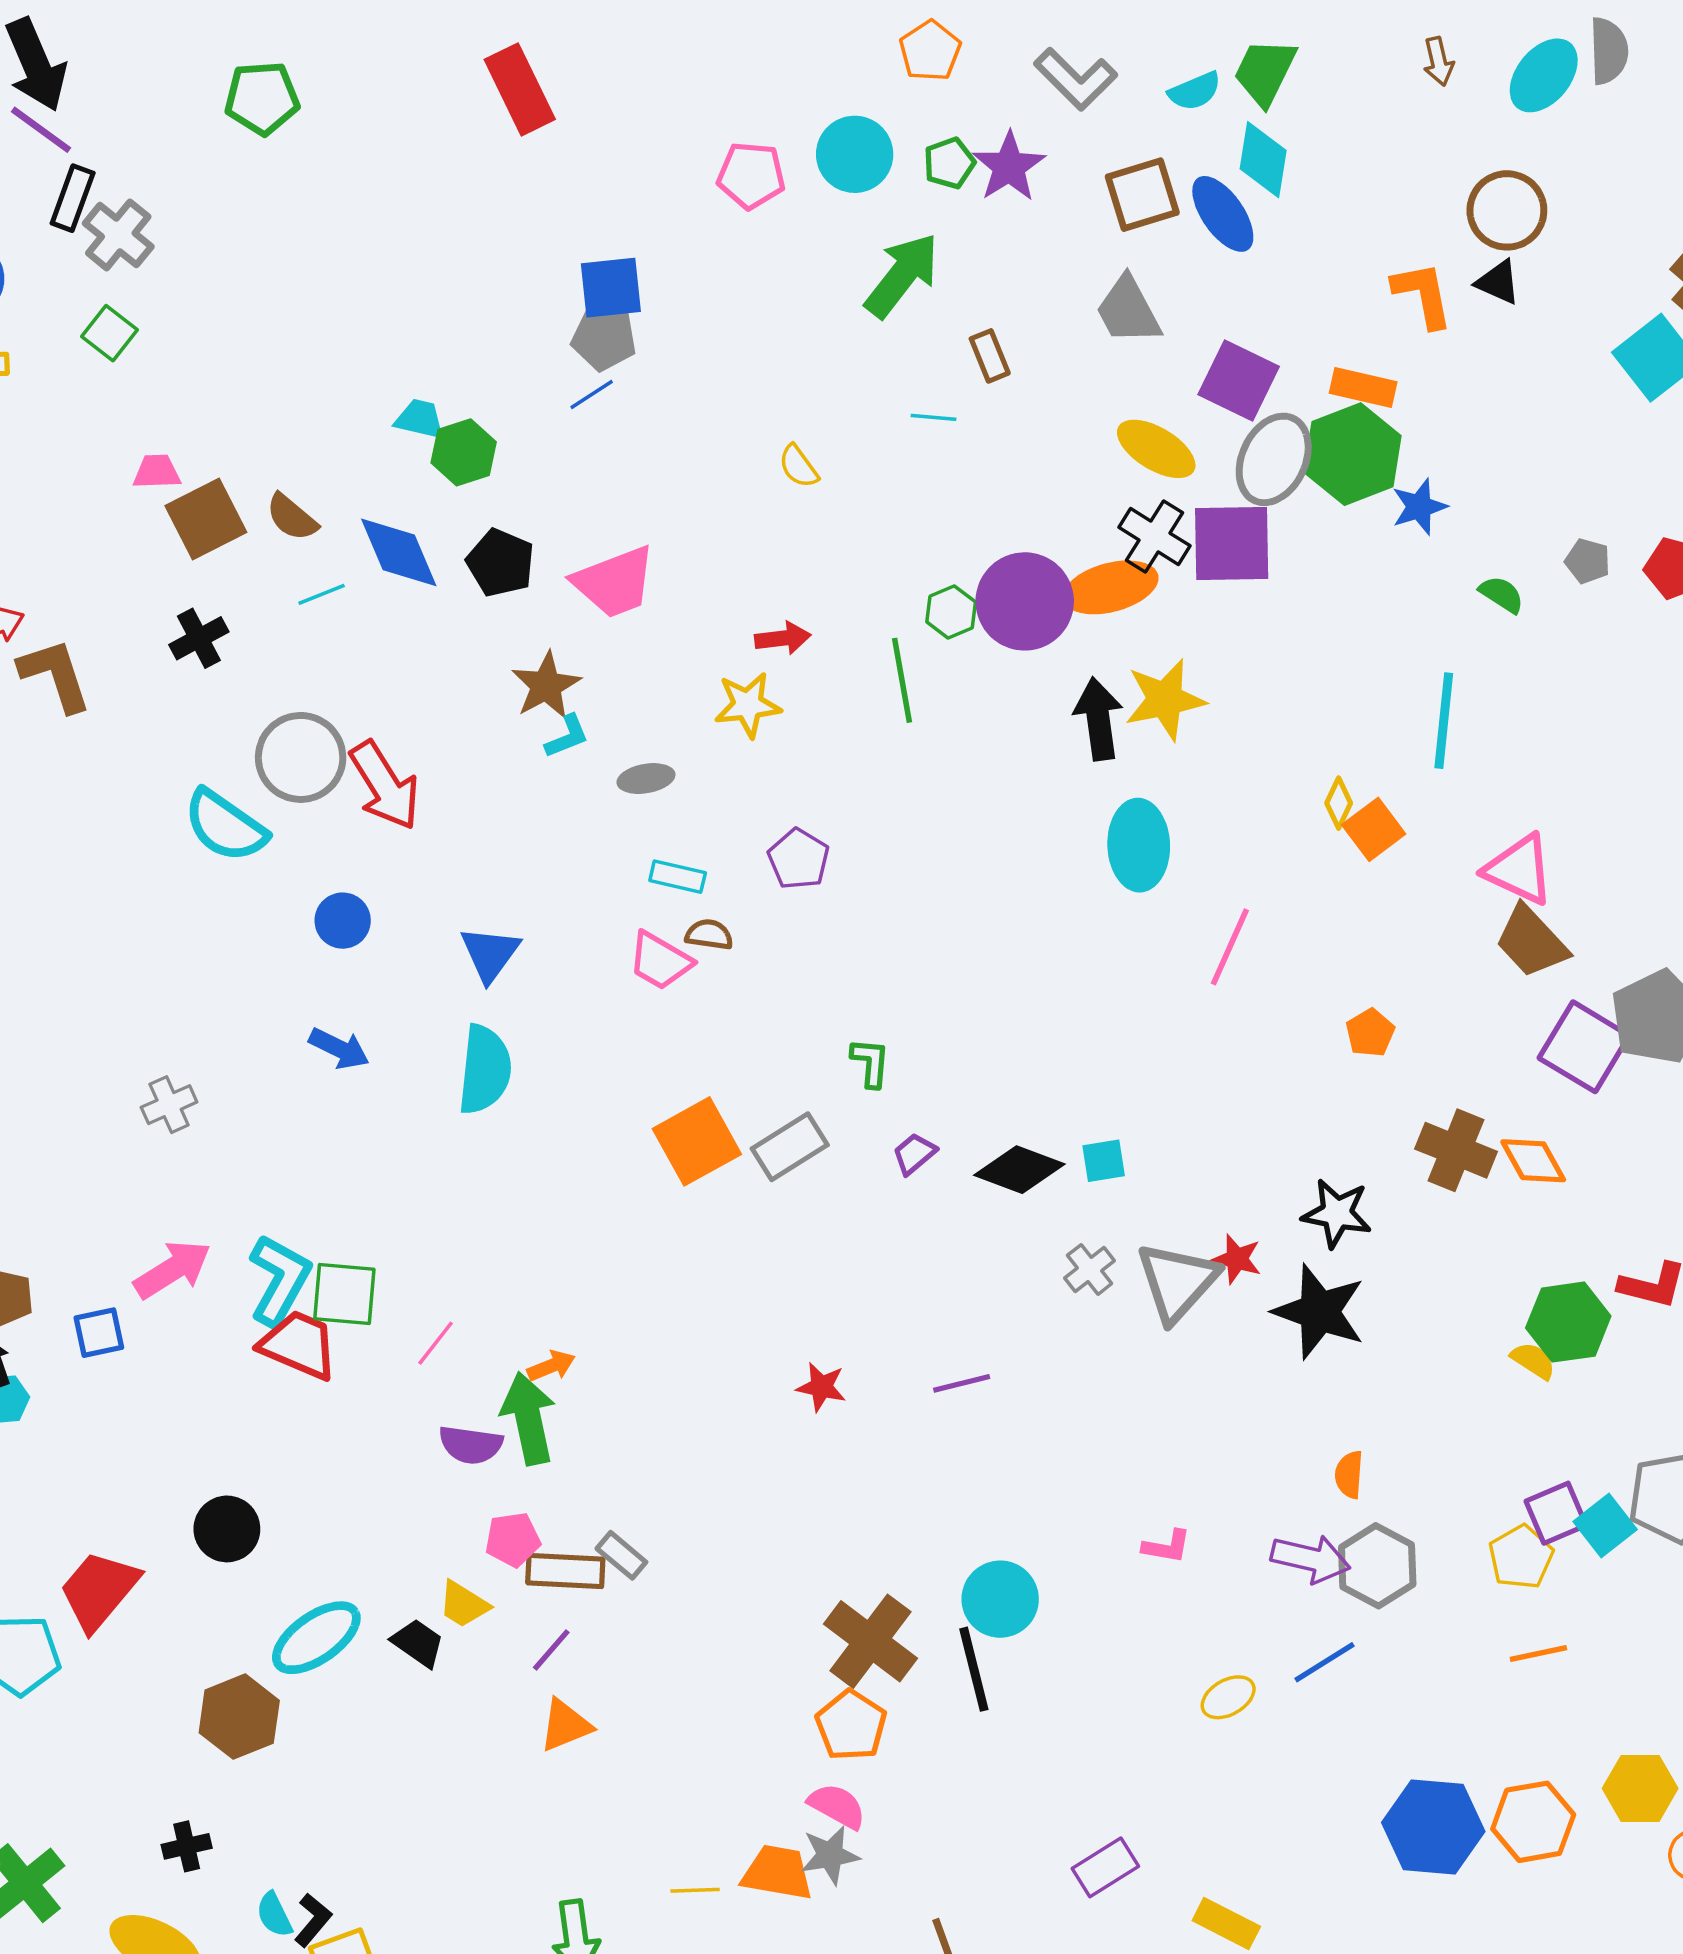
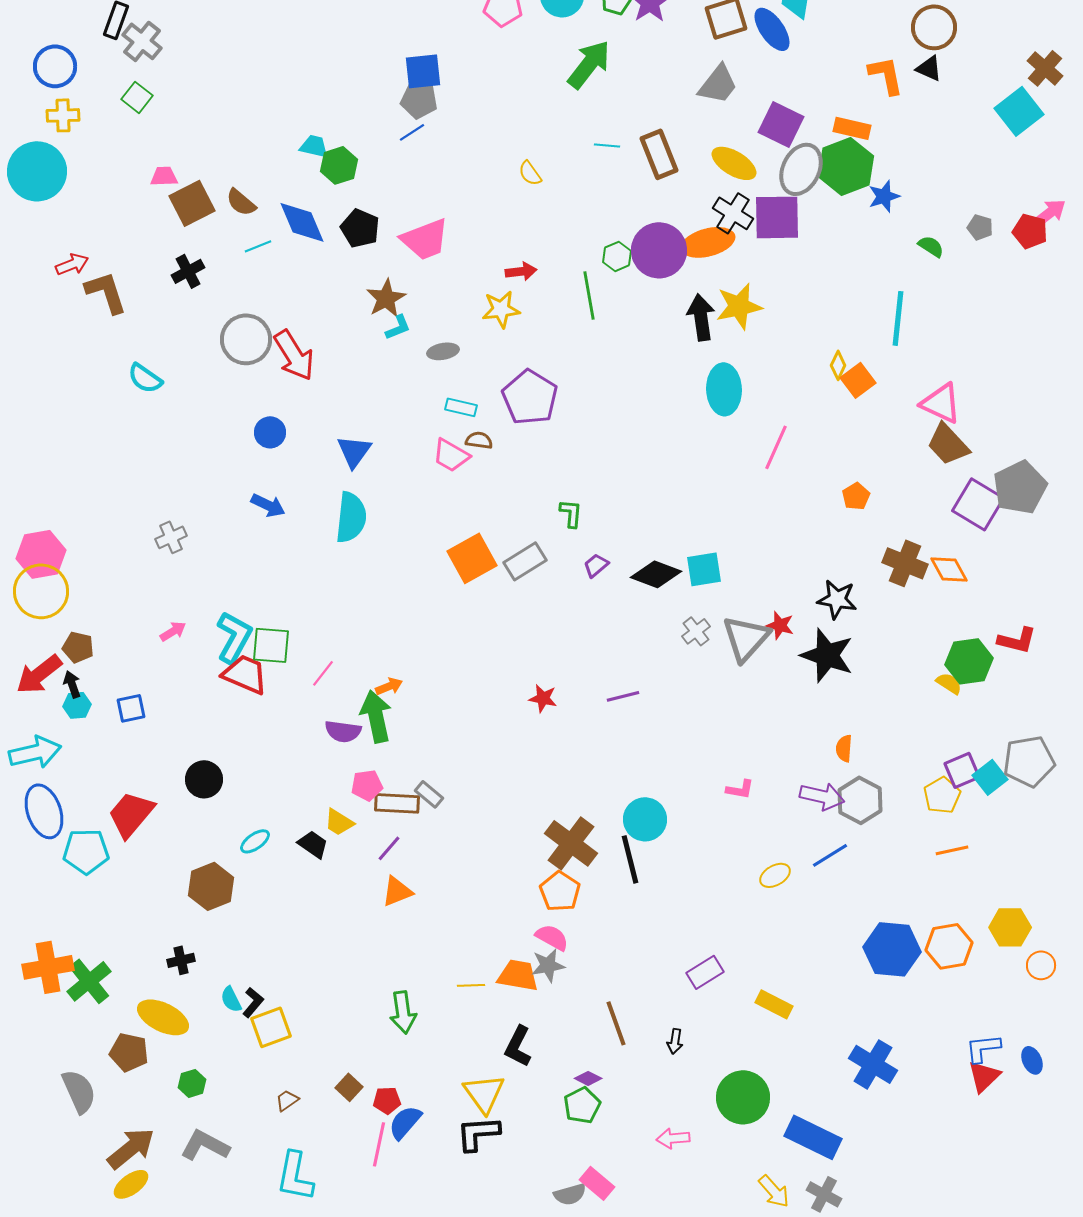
gray trapezoid: (1128, 310) -> (718, 84), turned -114
brown rectangle: (990, 356) -> (659, 154), moved, size x1.6
cyan semicircle: (225, 826) -> (145, 378), moved, size x0.7
purple pentagon: (799, 859) -> (530, 397), size x1.6
cyan square: (1104, 1161) -> (704, 569), size x1.4
pink arrow: (173, 1269) -> (173, 631), size x0.6
blue square: (99, 1333) -> (131, 708), moved
cyan ellipse: (316, 1638) -> (255, 841), size x0.6

